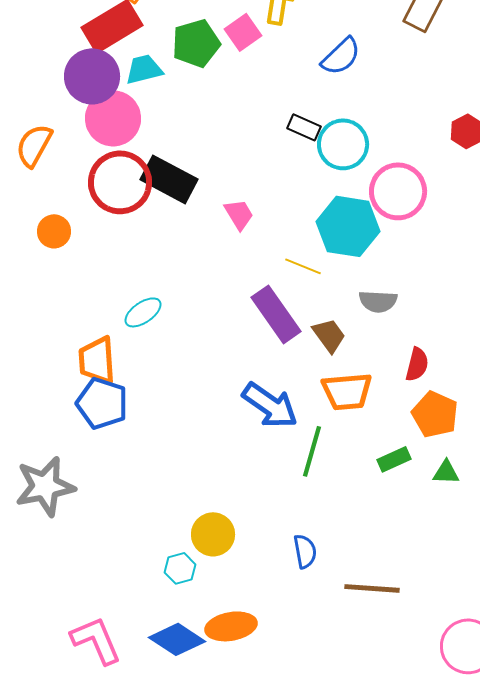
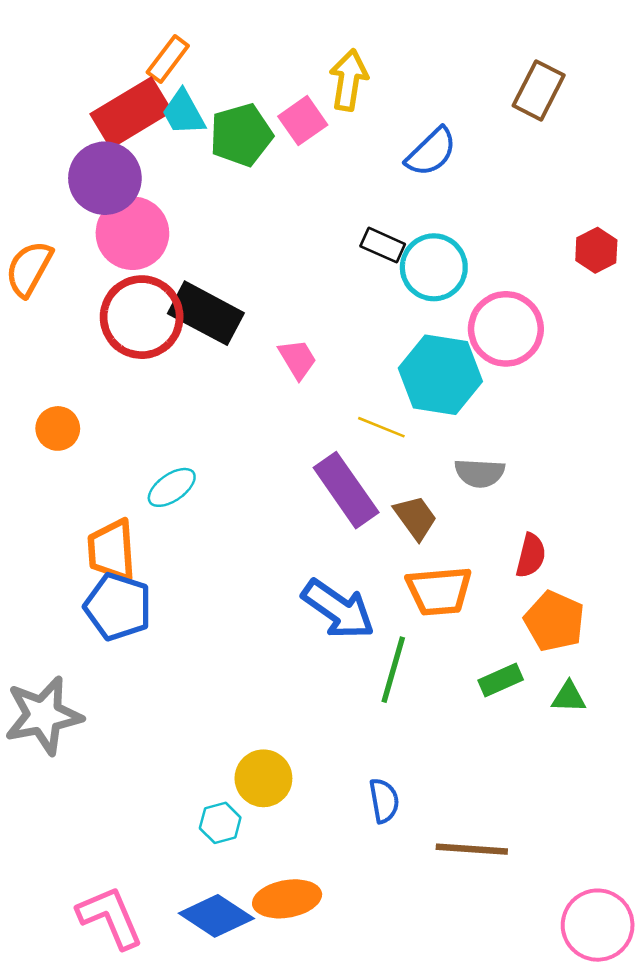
cyan trapezoid: (144, 69) -> (184, 113), moved, turned -105
orange circle: (54, 231) -> (58, 428), moved

